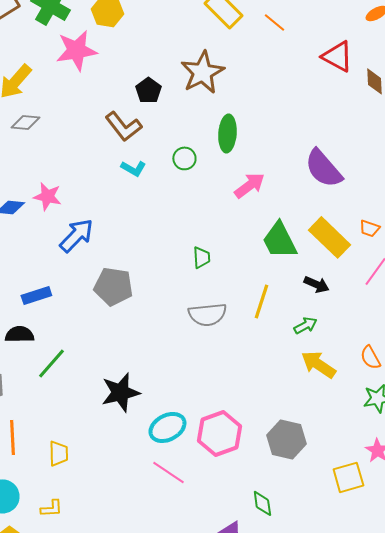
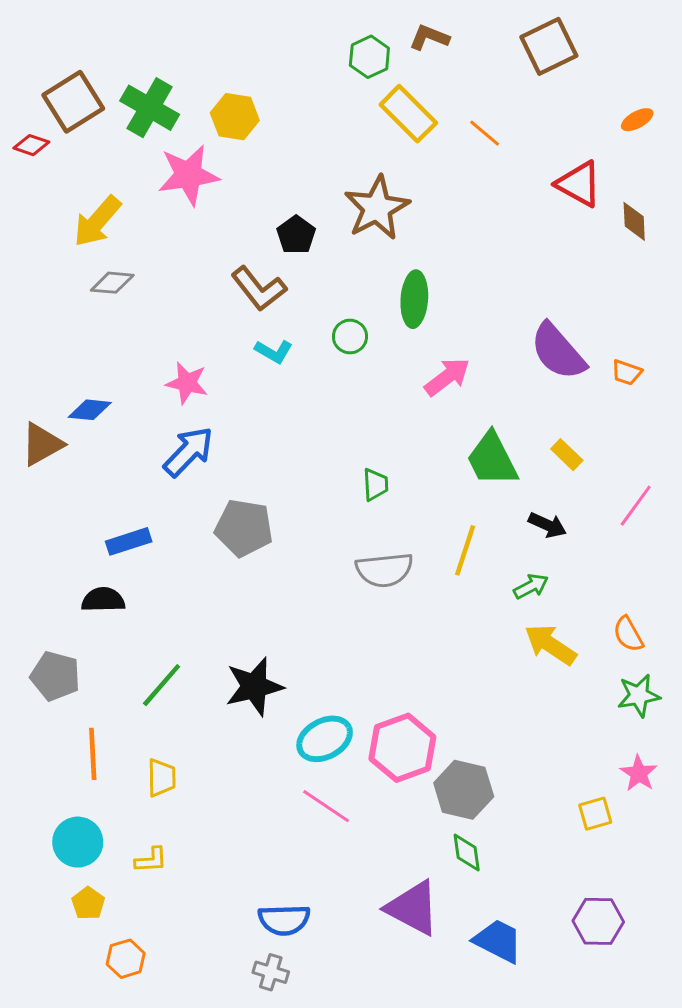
pink star: (47, 196) -> (187, 383), moved
orange trapezoid: (369, 228) -> (627, 372), moved
yellow rectangle: (329, 237) -> (567, 455), size x0.5
green line: (51, 363) -> (162, 685), moved
gray hexagon: (286, 439) -> (464, 790), moved
yellow square: (348, 477) -> (595, 814), size x0.7

